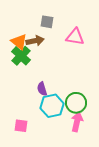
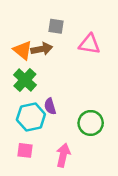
green cross: (21, 56) -> (25, 80), moved
cyan hexagon: (52, 106) -> (31, 117), moved
pink arrow: (77, 122) -> (63, 155), moved

